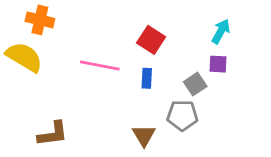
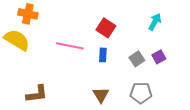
purple square: (218, 64) -> (159, 57), moved, turned -32
gray pentagon: (182, 115) -> (141, 93), moved

